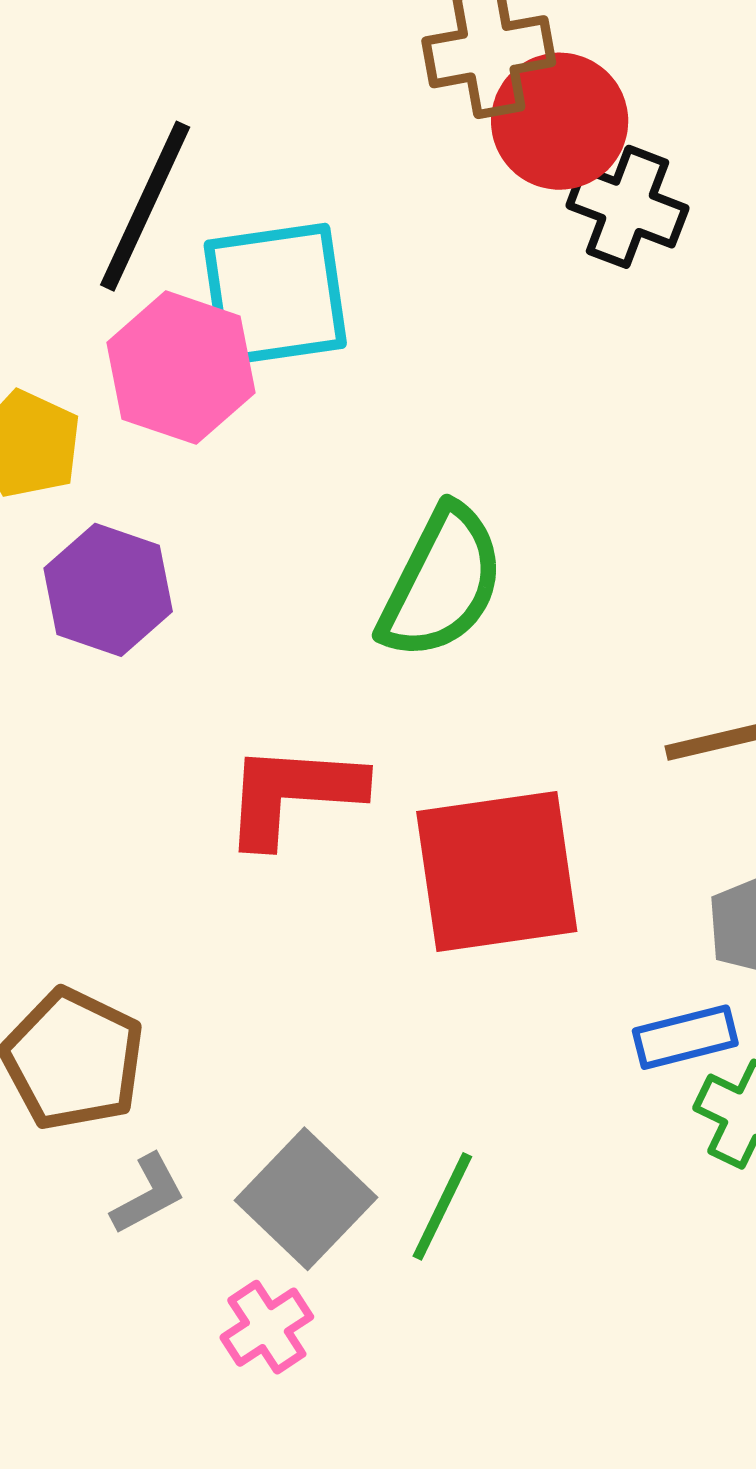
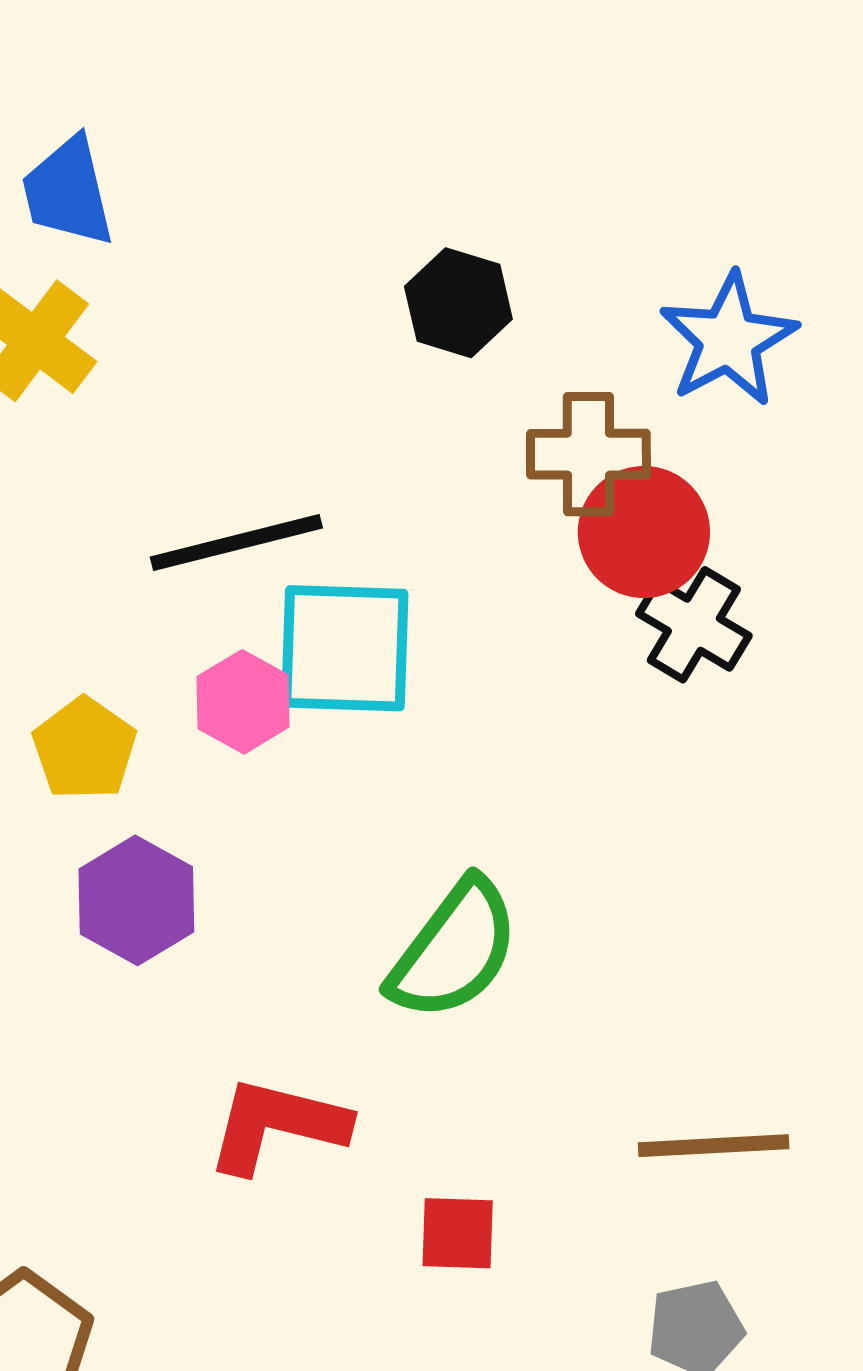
black line: (145, 206) -> (236, 543), turned 41
pink hexagon: (181, 368) -> (243, 702), size x0.7
red square: (497, 871) -> (458, 1233), size x0.5

